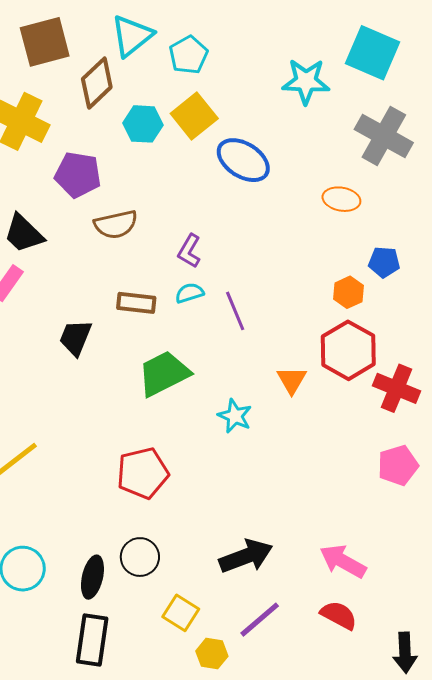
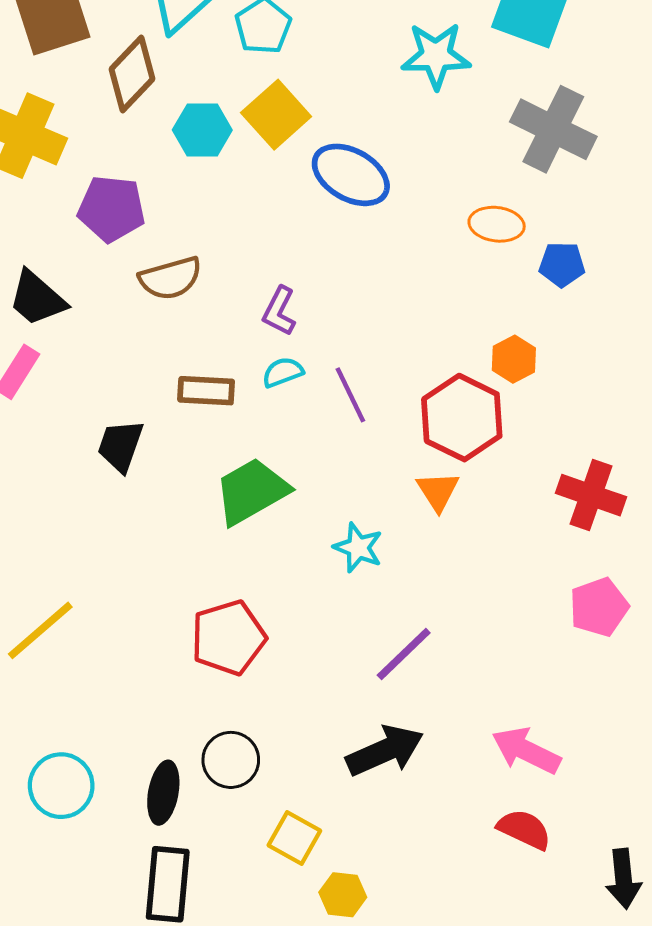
blue pentagon: (384, 262) -> (562, 264), moved
red hexagon: (348, 350) -> (462, 418), moved
purple line: (260, 620) -> (404, 654), moved

